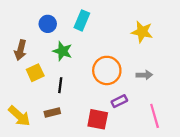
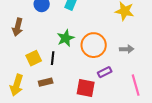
green star: (62, 51) -> (66, 38), moved, turned 30
yellow square: (35, 73) -> (34, 58), moved
yellow arrow: (19, 116) -> (17, 85), turned 65

